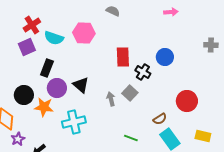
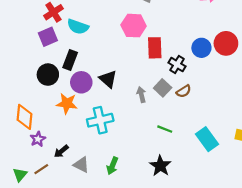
pink hexagon: (84, 33) -> (134, 26), moved
black circle: (24, 95) -> (48, 75), moved
red circle: (187, 101) -> (226, 43), moved
brown semicircle: (160, 119) -> (184, 91), moved
green line: (131, 138) -> (165, 129), moved

